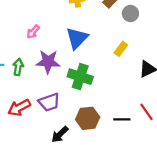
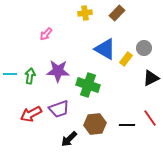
gray circle: (130, 13) -> (144, 48), moved
pink arrow: (33, 32) -> (46, 34), moved
blue triangle: (77, 38) -> (105, 49), moved, turned -45

